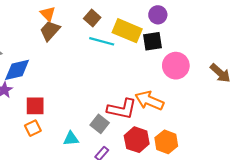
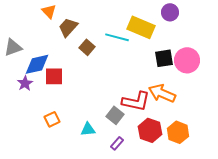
orange triangle: (48, 14) -> (49, 11), moved
brown square: (92, 18) -> (87, 47), moved
black square: (153, 41) -> (164, 58), moved
red square: (35, 106) -> (54, 76), moved

